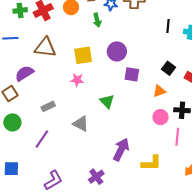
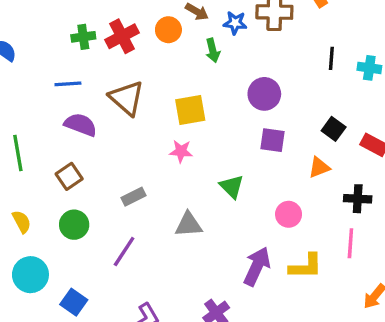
brown triangle: (45, 47) -> (127, 98), turned 35
purple circle: (117, 51) -> (264, 94), moved
purple semicircle: (24, 73) -> (81, 125), moved, turned 54
pink circle: (161, 117) -> (289, 214), moved
gray triangle: (81, 124) -> (189, 225), turned -30
yellow L-shape: (151, 163) -> (306, 266), moved
blue square: (11, 169) -> (74, 302), turned 35

